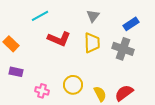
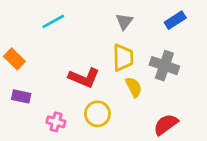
blue rectangle: (131, 24) -> (175, 20), moved
red L-shape: (59, 39) -> (84, 78), moved
yellow semicircle: (100, 94) -> (134, 87), moved

